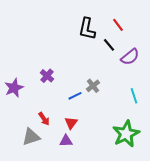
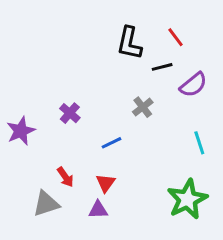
black line: (109, 45) -> (162, 67), turned -64
gray cross: (93, 86) -> (143, 107), moved

